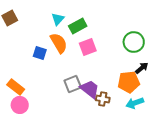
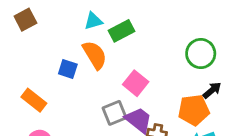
cyan triangle: (58, 19) -> (93, 21), turned 32
pink square: (88, 47) -> (136, 83), moved, turned -30
orange rectangle: (16, 87) -> (34, 100), moved

